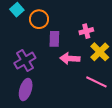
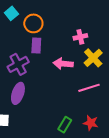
purple rectangle: (54, 39) -> (36, 45), moved
pink line: (96, 82) -> (89, 88), turned -45

